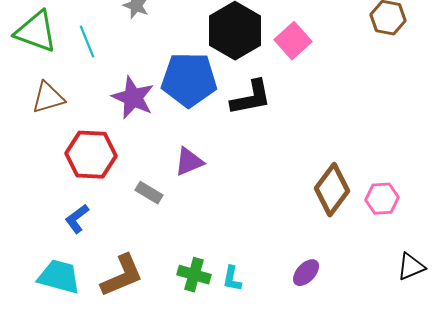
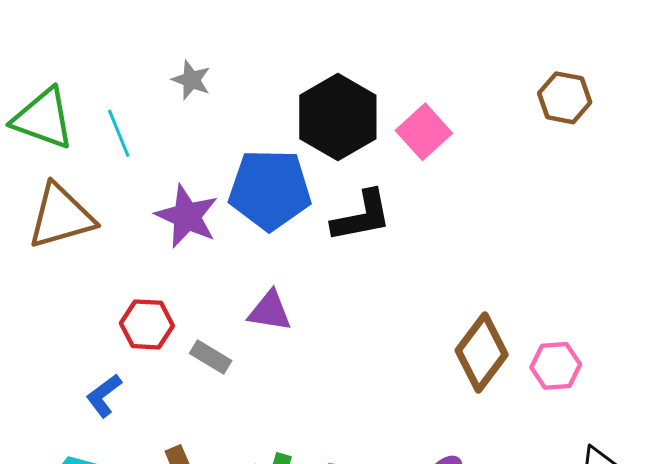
brown triangle: (48, 98) -> (61, 216), size x1.4
red hexagon: (91, 155) -> (147, 324), moved, size x0.7
purple triangle: (189, 162) -> (270, 311), turned 32

